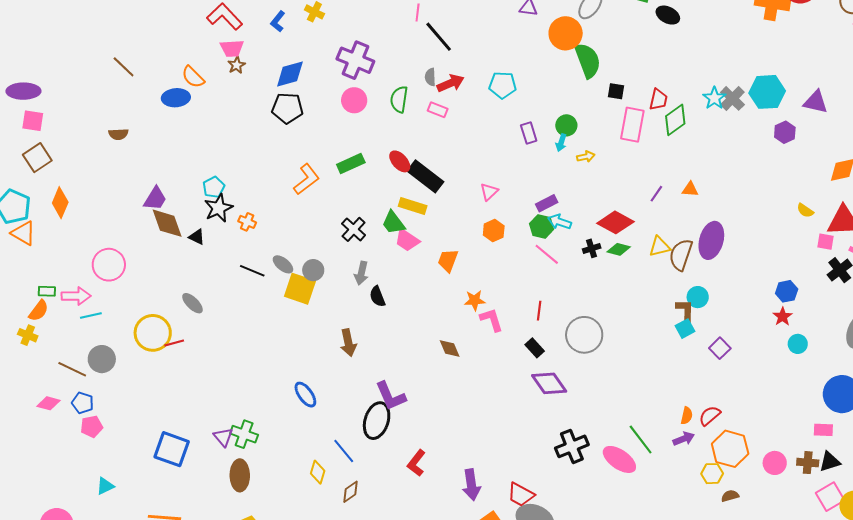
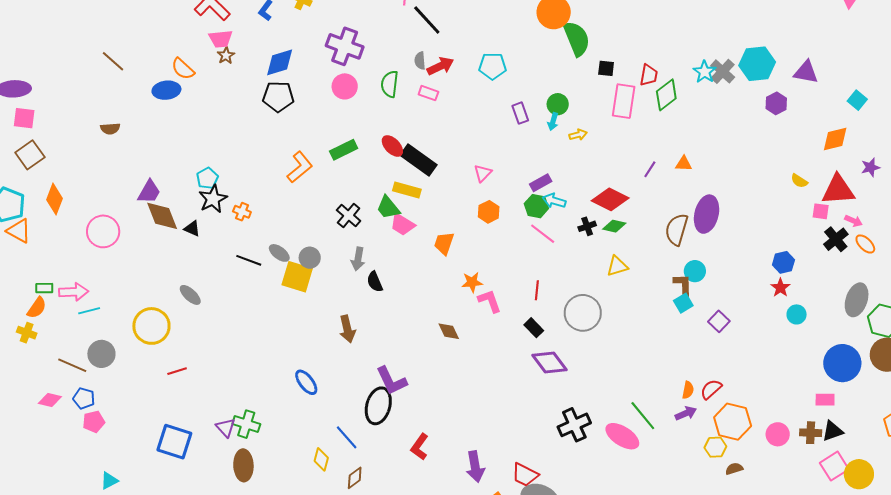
yellow triangle: (660, 247) -> (617, 266), moved
pink circle: (109, 265) -> (103, 231), moved
red line: (174, 343) -> (177, 371), moved

